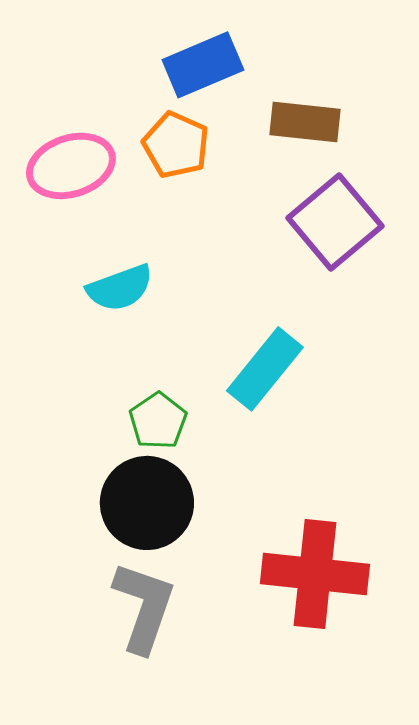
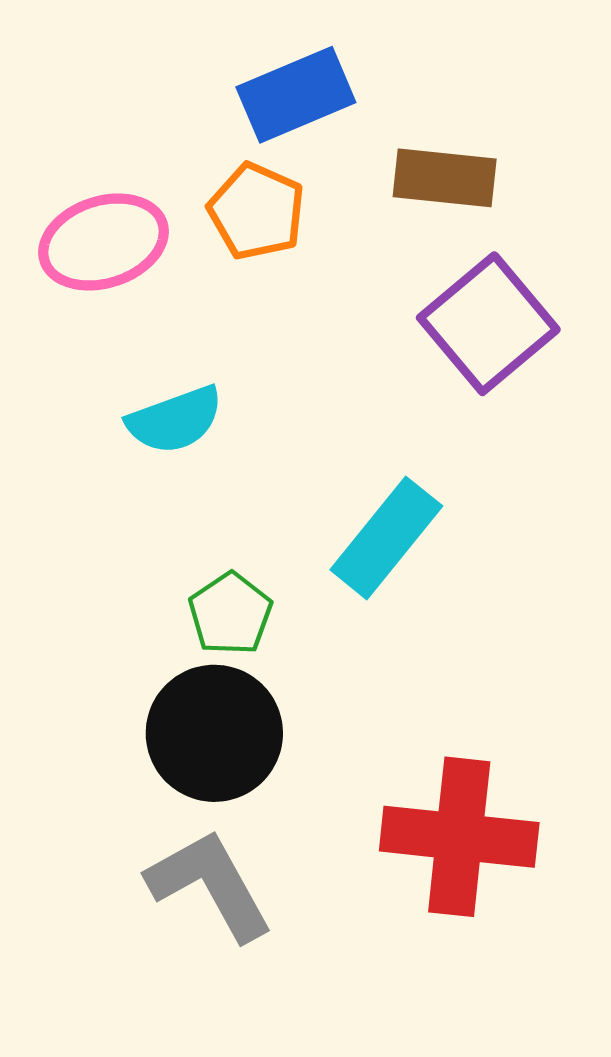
gray L-shape: (144, 607) -> (210, 885), turned -48

